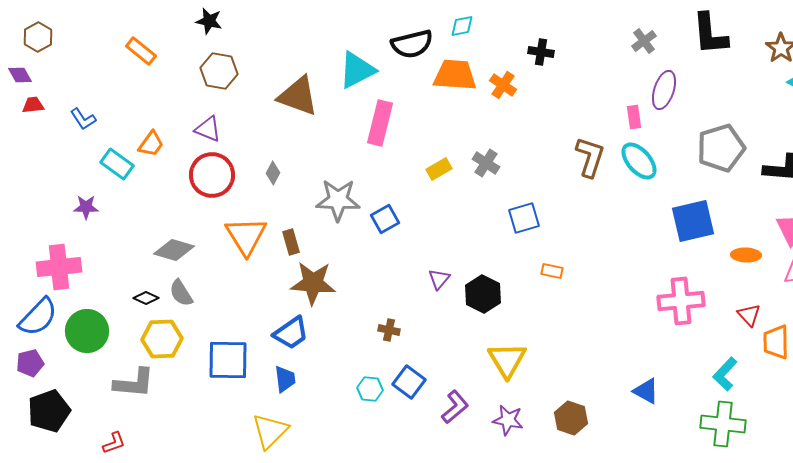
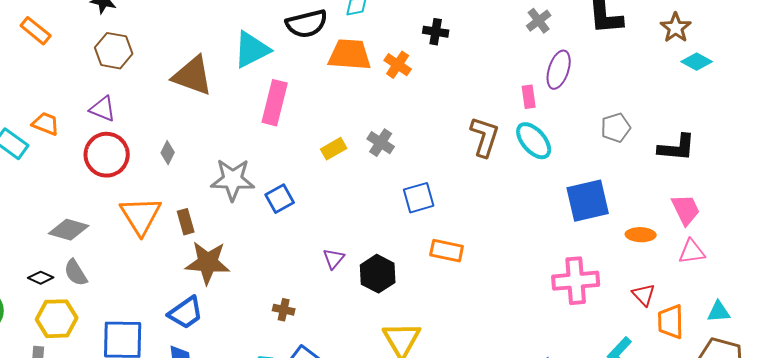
orange trapezoid: (151, 144) -> (46, 124), turned -104
gray pentagon: (721, 148) -> (616, 128), size x0.6
orange rectangle: (552, 271) -> (447, 251), size x1.5

